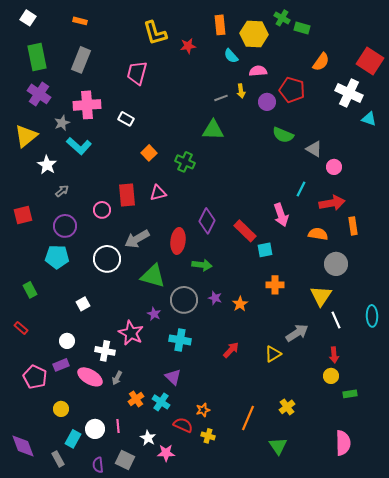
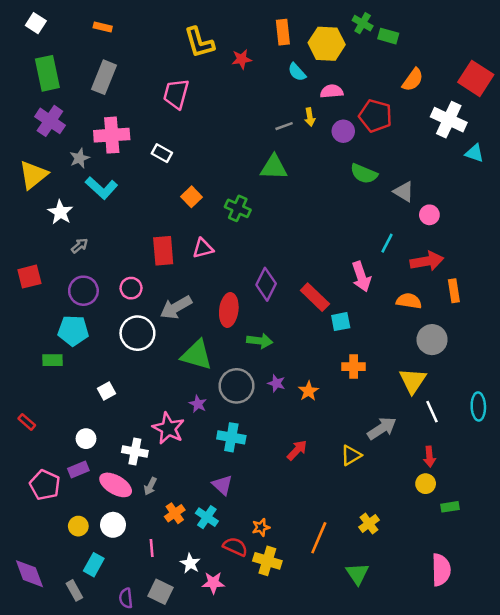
pink circle: (102, 210) -> (131, 288), moved
green rectangle: (30, 290) -> (53, 360), moved, turned -63
white circle: (95, 429) -> (113, 525), moved
yellow cross: (208, 436) -> (267, 561), size x1.5

